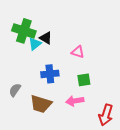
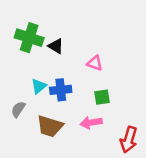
cyan triangle: (35, 44) -> (39, 86), moved

